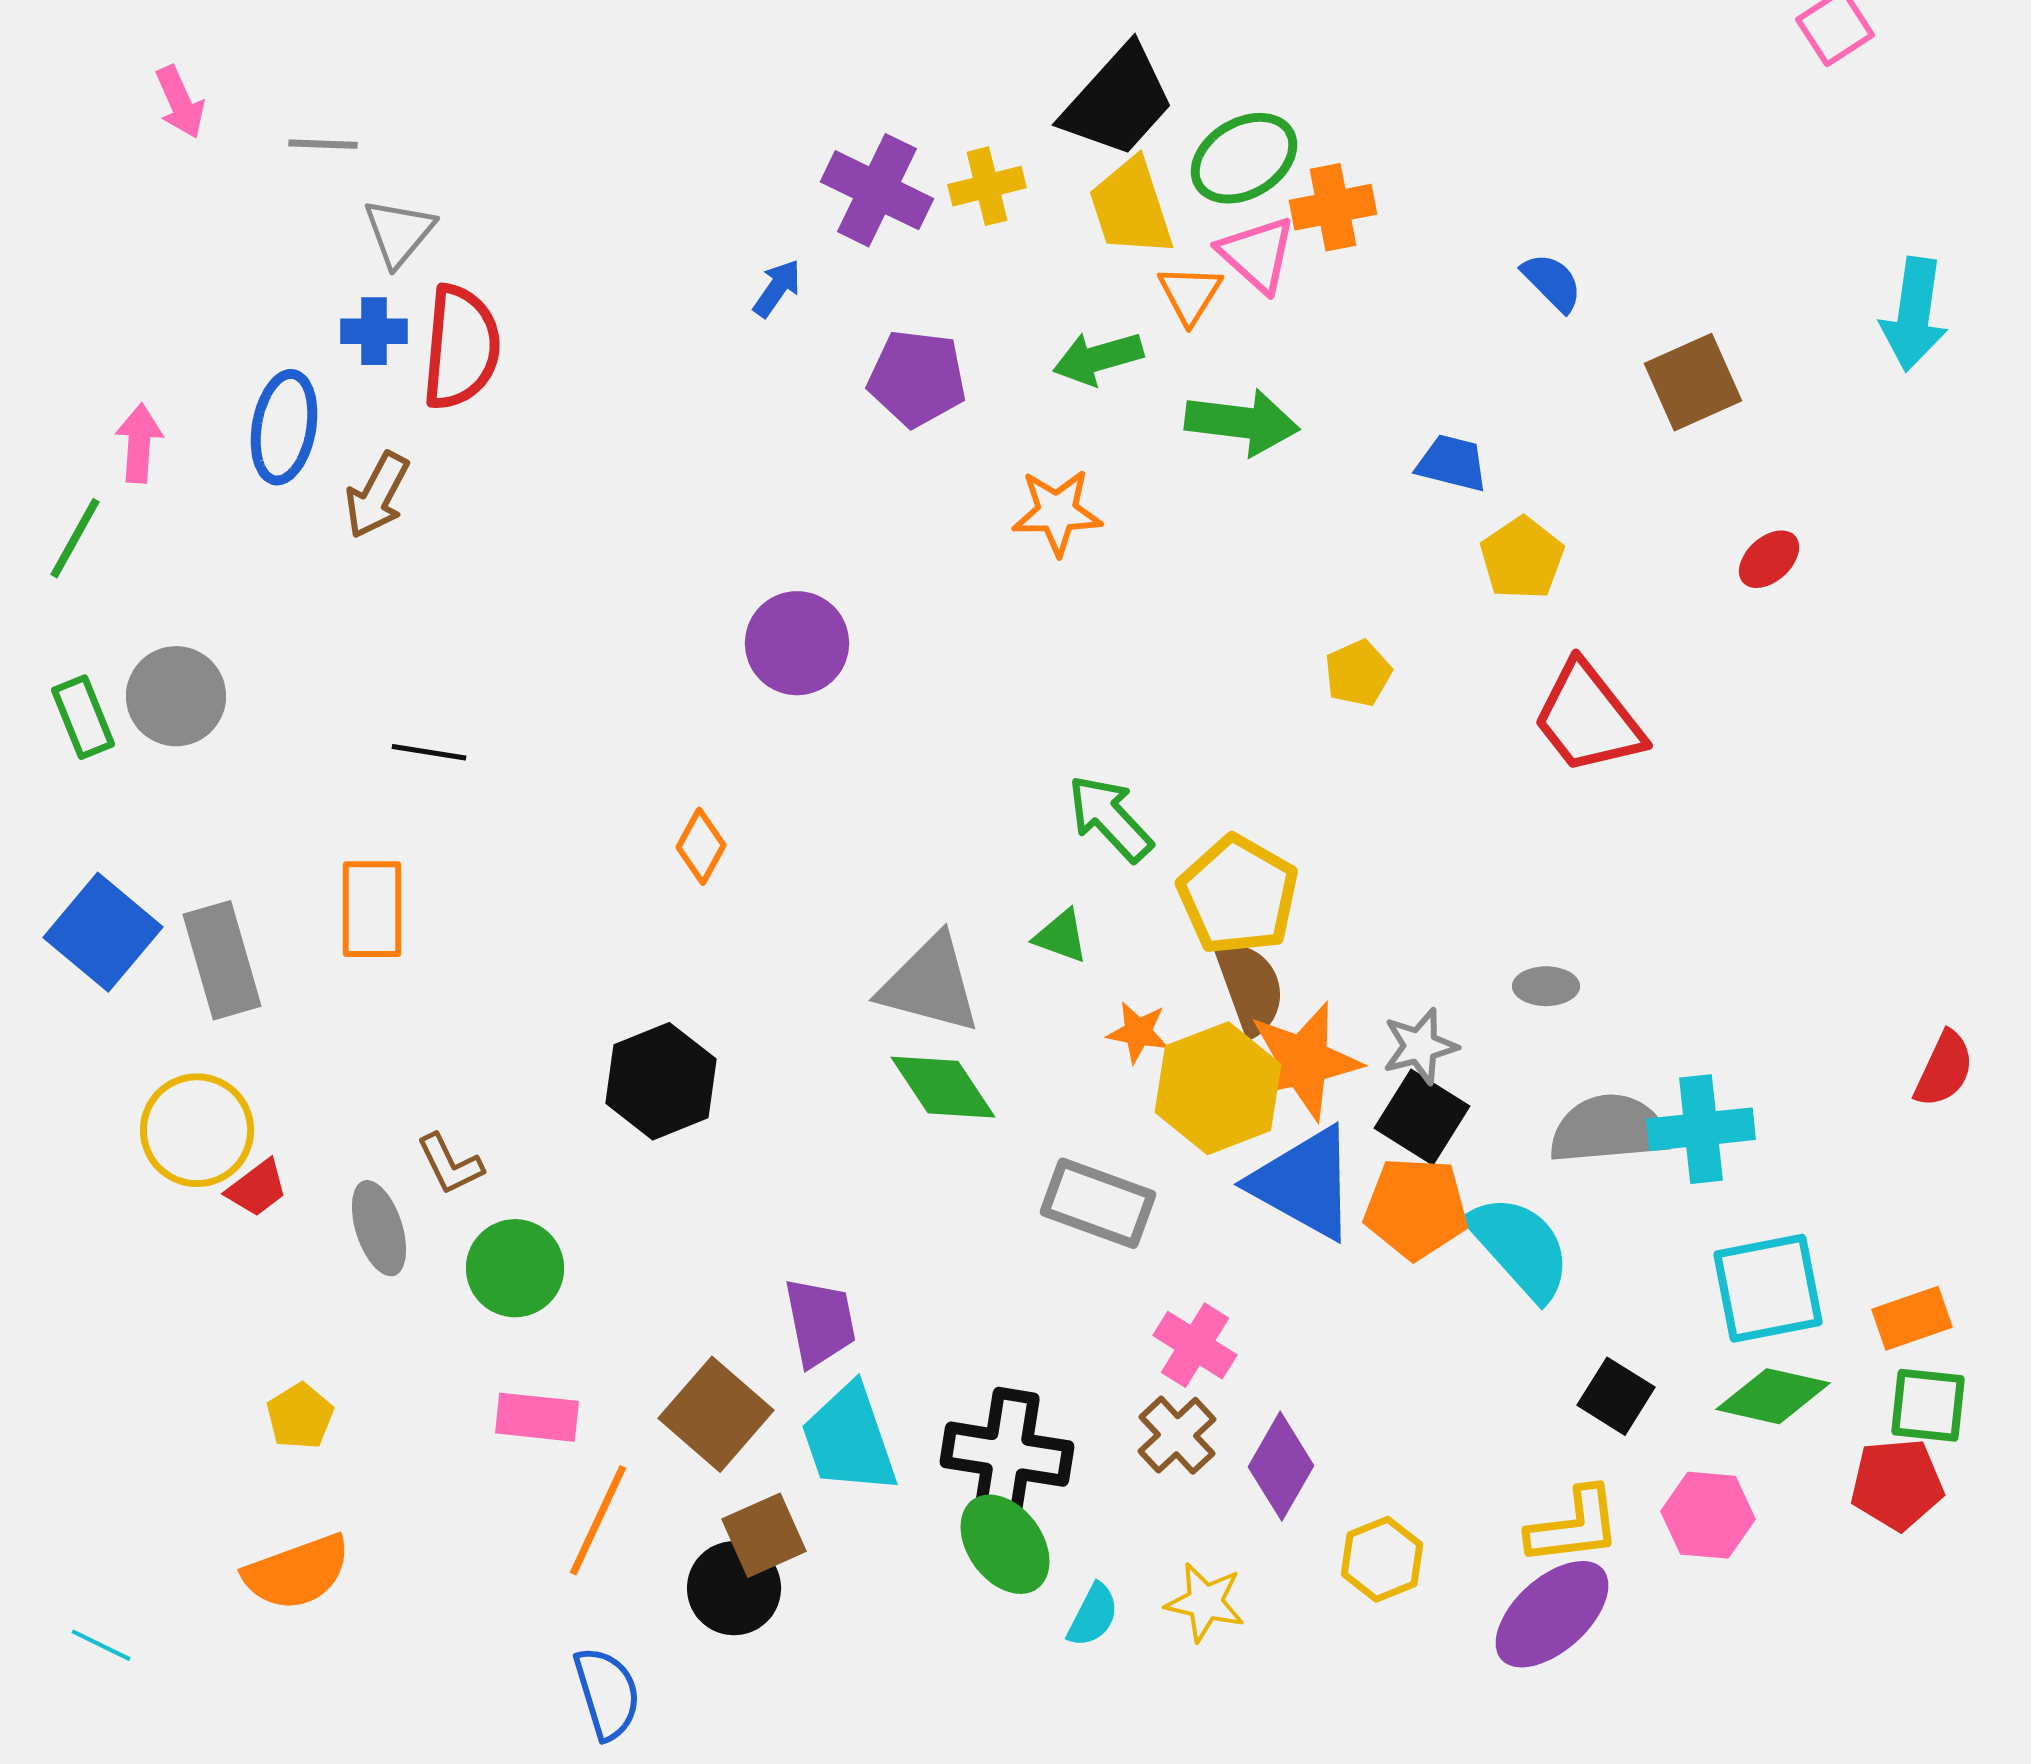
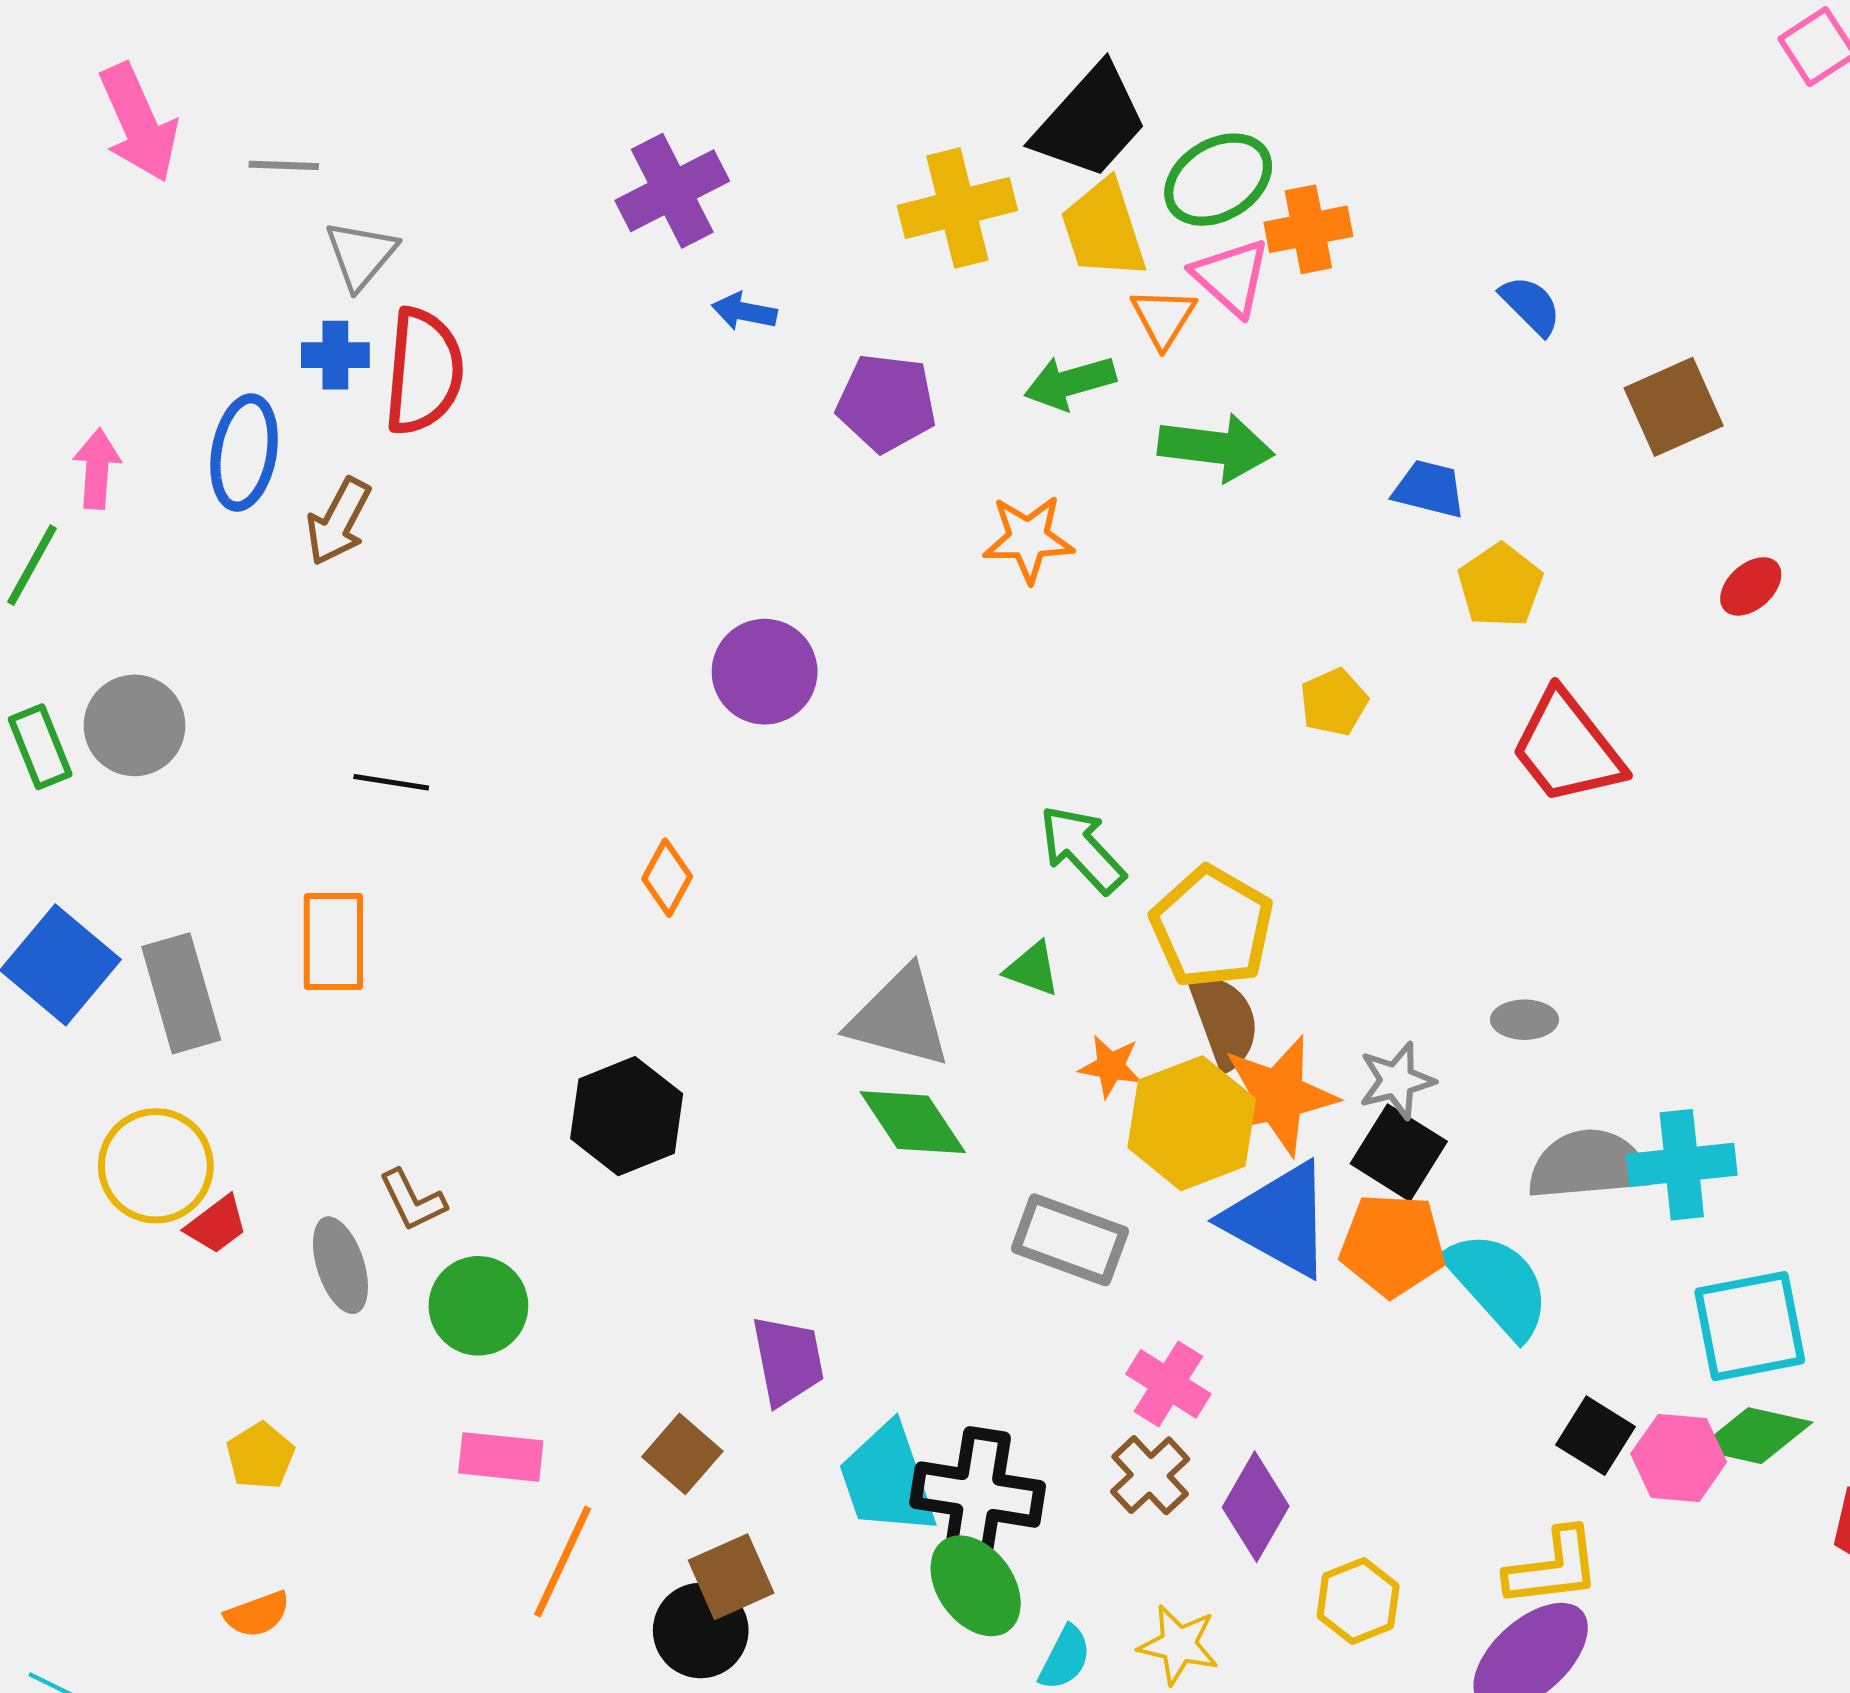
pink arrow: (180, 102) -> (139, 123), size x1.6
yellow cross: (987, 186) -> (957, 208), size x1.5
purple cross: (877, 190) -> (672, 191), moved, turned 37
blue arrow: (777, 288) -> (744, 311), turned -114
brown square: (716, 1414) -> (682, 1454), size x0.7
cyan trapezoid: (849, 1439) -> (887, 1479), moved
pink hexagon: (1708, 1515) -> (1679, 1458), moved
orange semicircle: (297, 1572) -> (257, 1614), size x0.6

